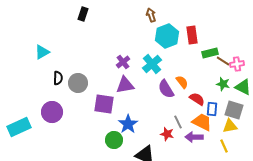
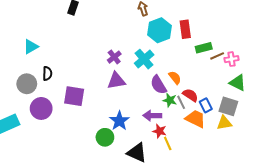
brown line: (223, 61) -> (217, 56), turned -56
gray circle: (78, 83) -> (27, 84), moved
green star: (223, 84) -> (170, 100), moved
purple square: (104, 104) -> (74, 96), moved
blue rectangle: (212, 109) -> (206, 105), turned -32
gray line: (178, 122) -> (181, 102), moved
purple arrow: (194, 137) -> (152, 116), moved
yellow line: (224, 146) -> (168, 143), moved

